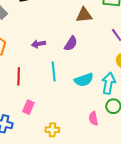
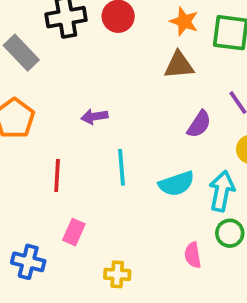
purple semicircle: (71, 44) -> (199, 124), moved

